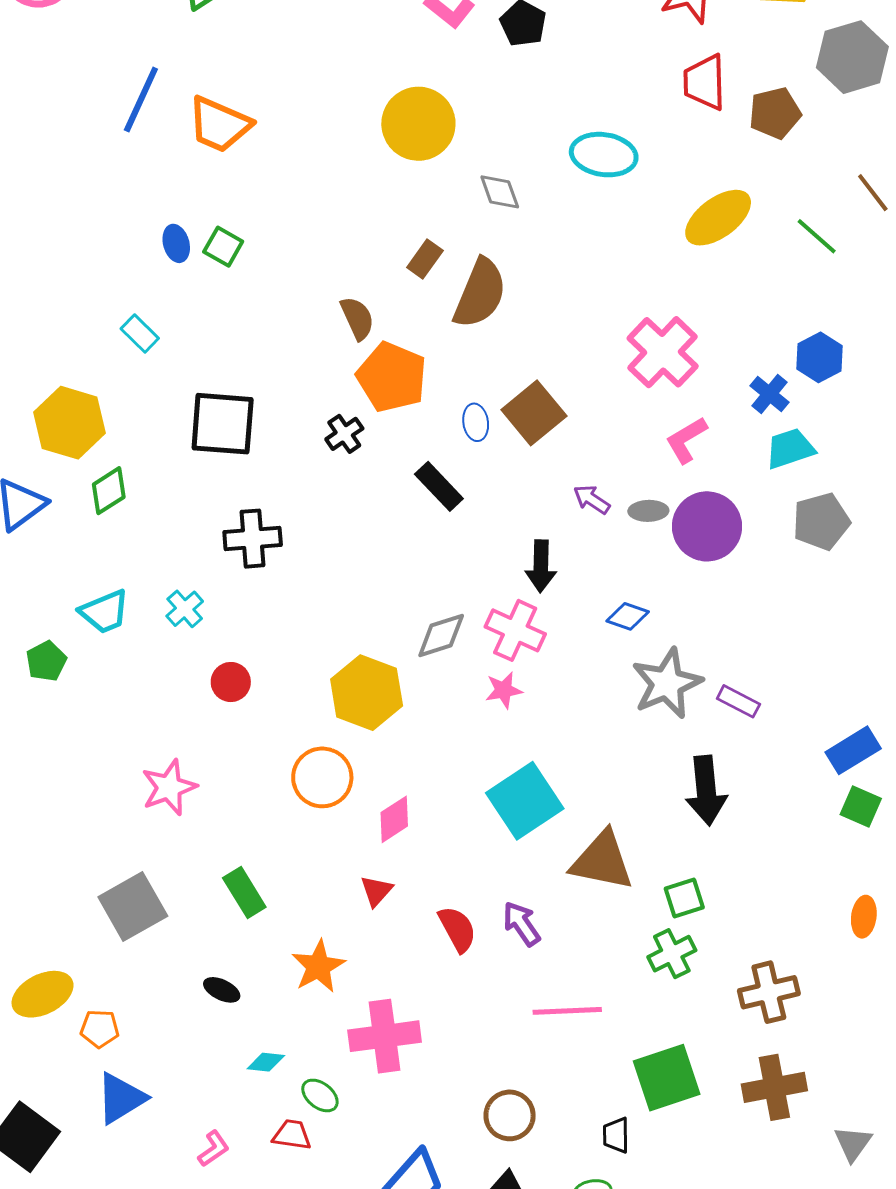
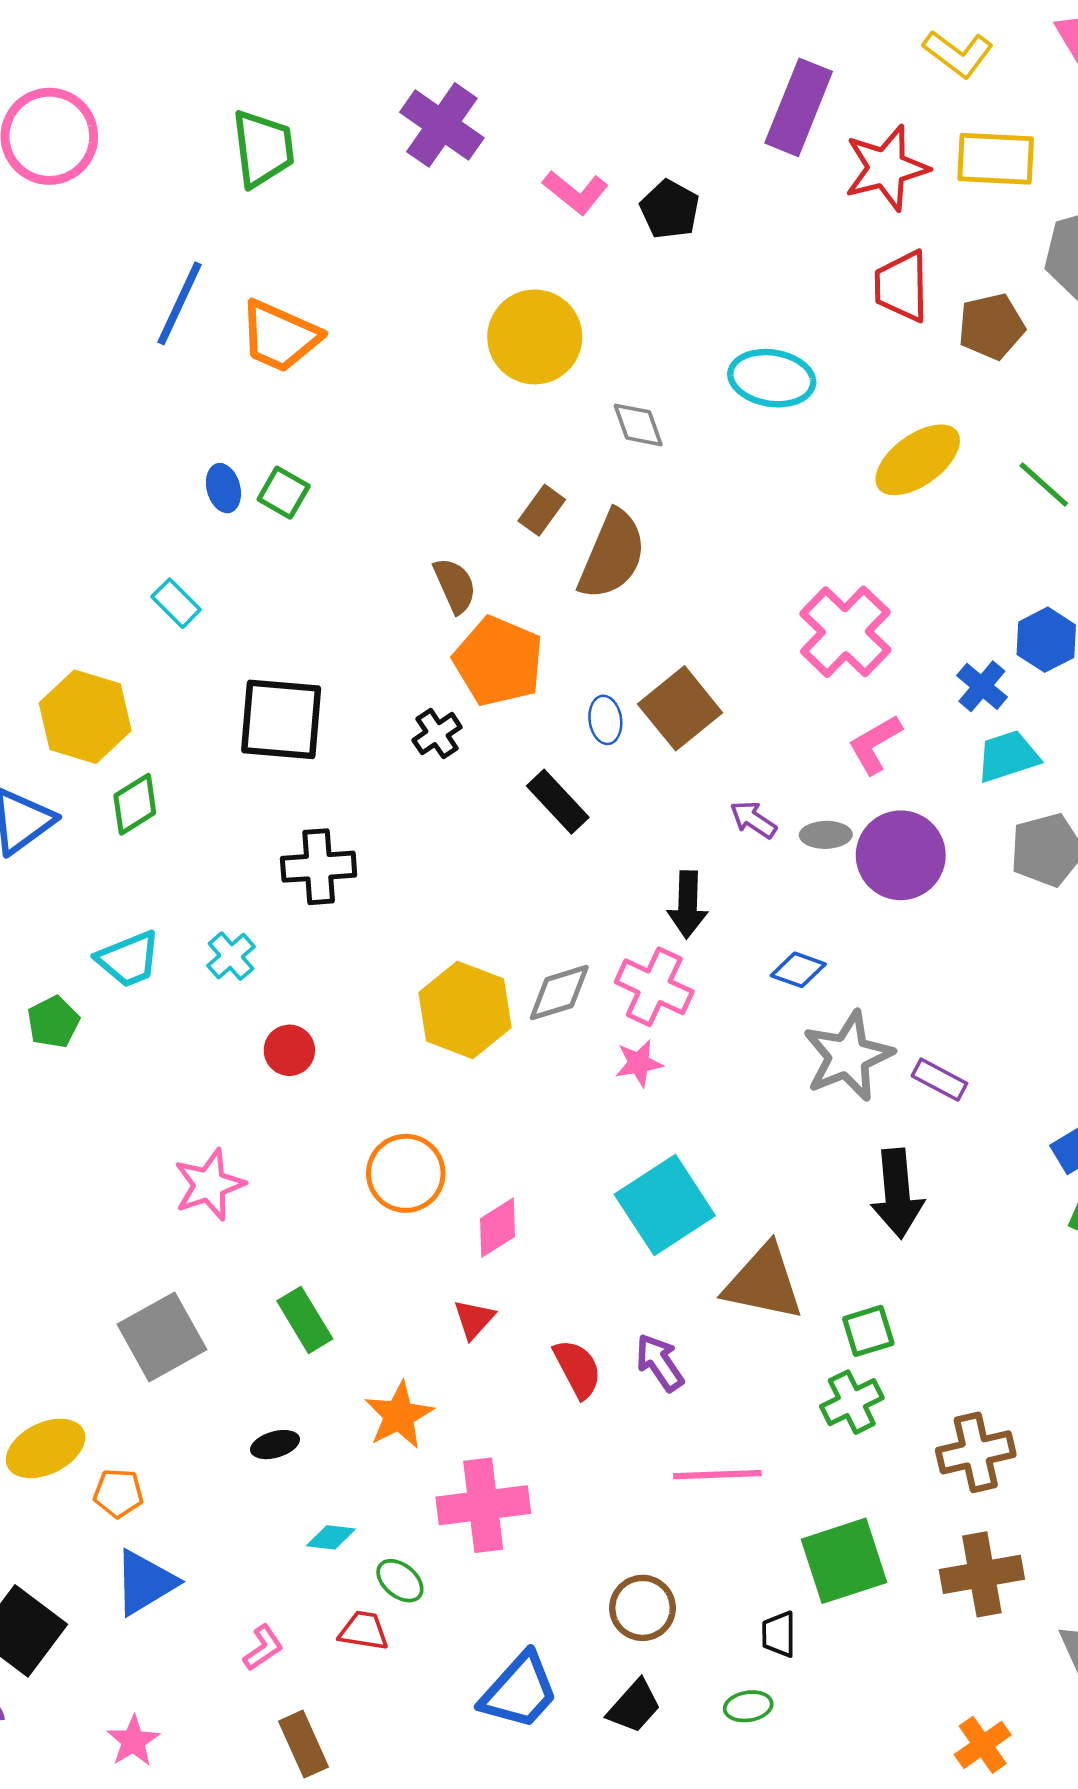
yellow hexagon: (367, 693) -> (465, 1010), moved
black ellipse: (222, 990) -> (275, 1445), turned -42

